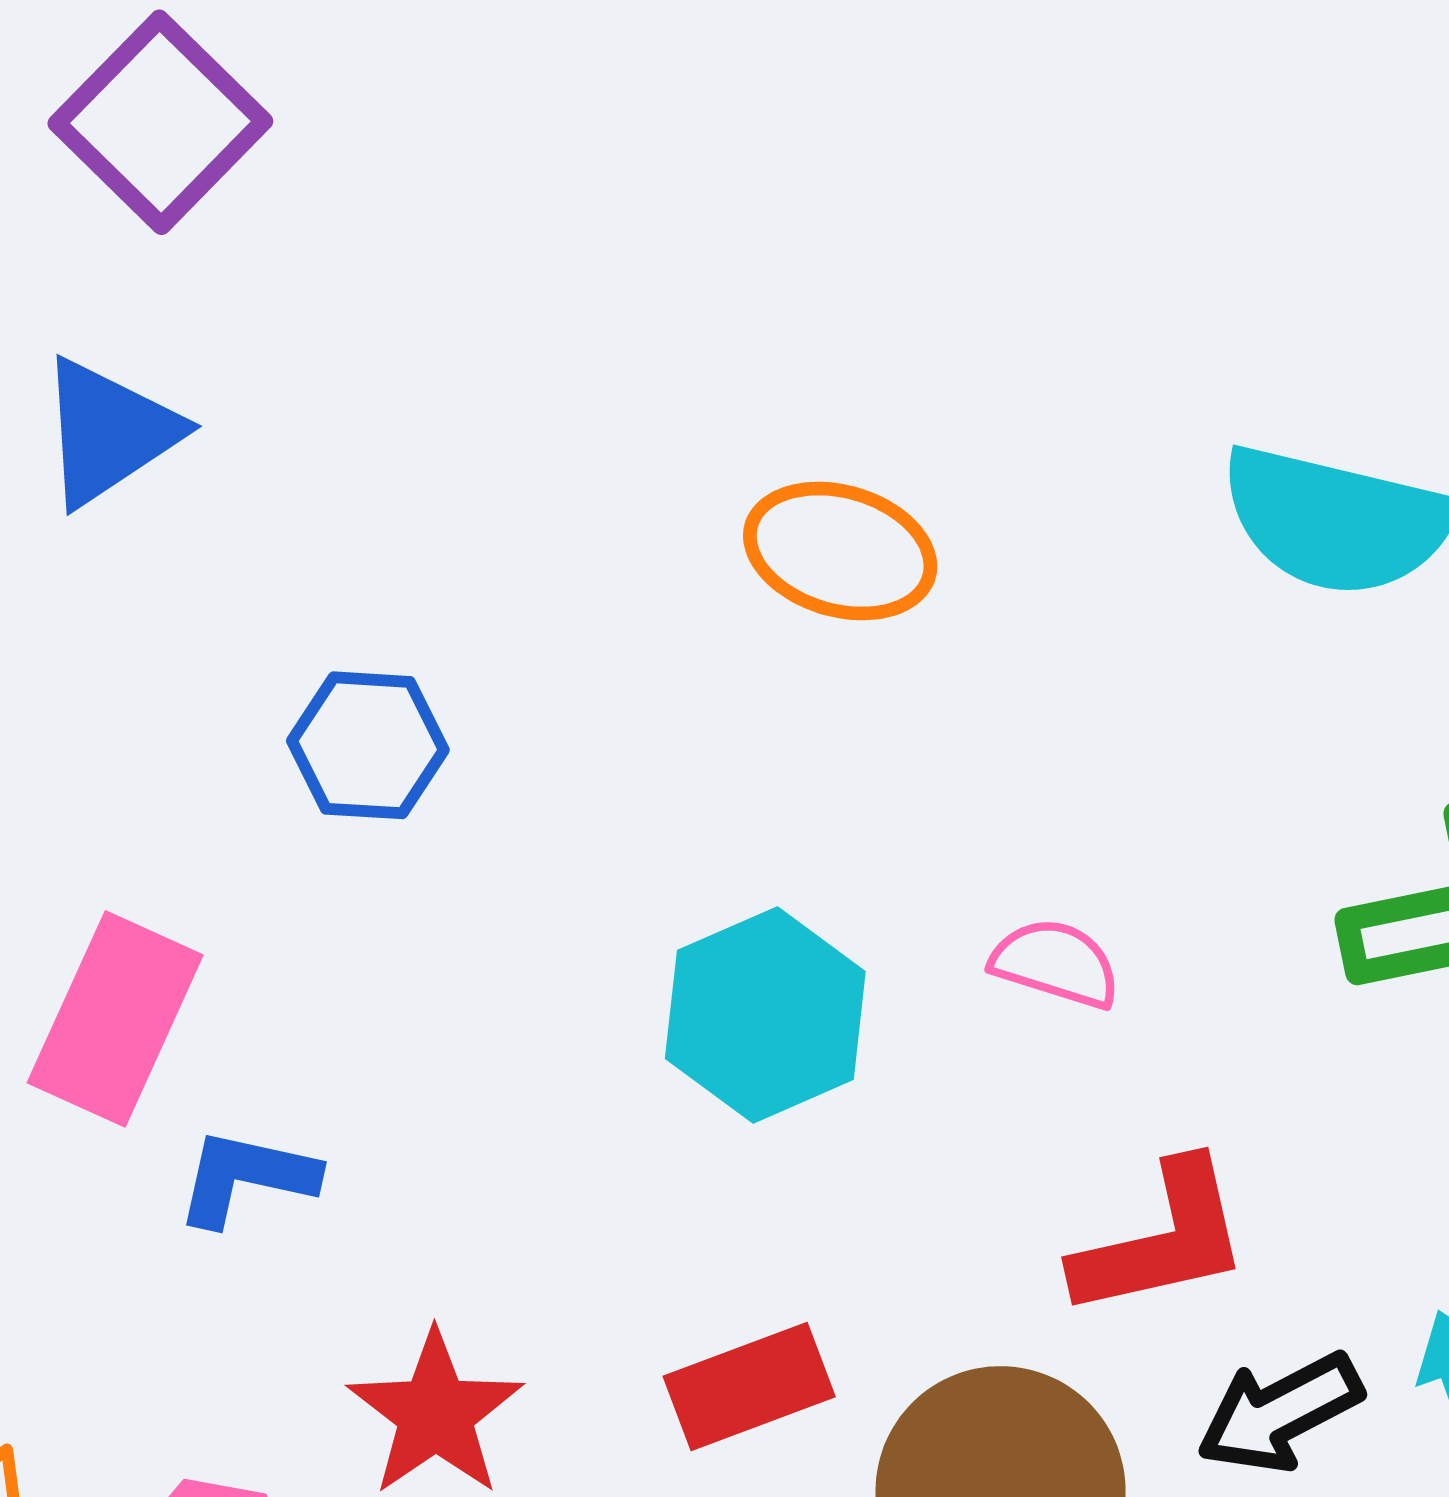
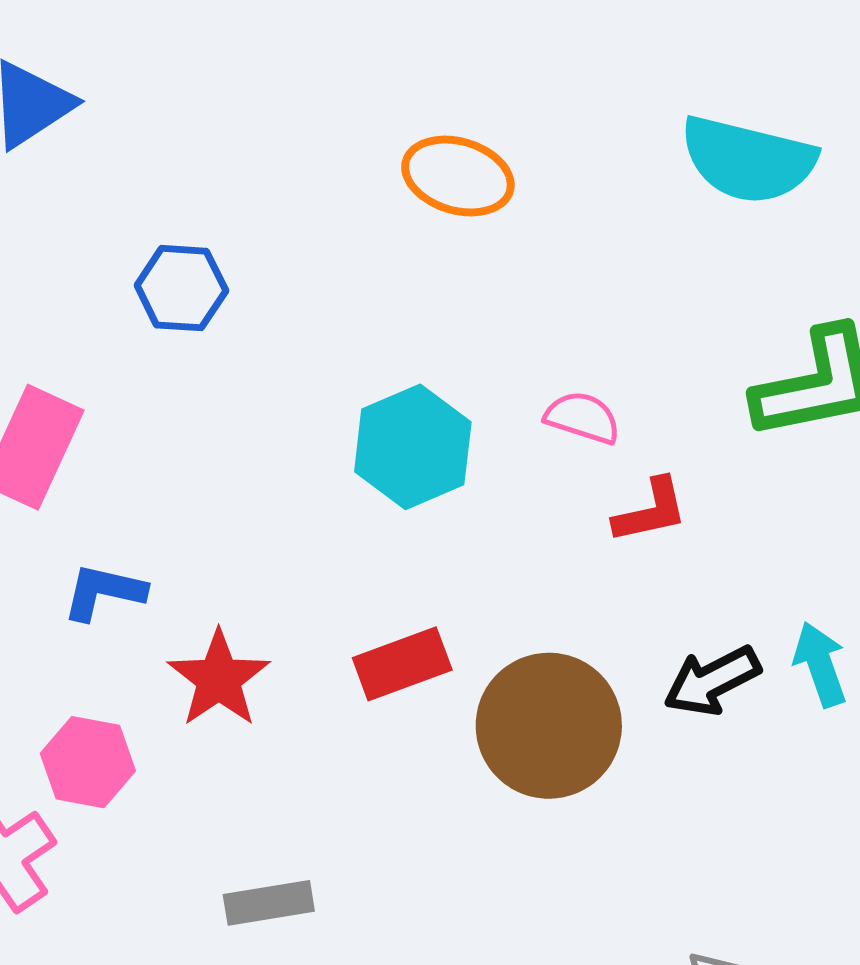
blue L-shape: (246, 1177) -> (104, 592), moved
red L-shape: (1162, 1240) -> (651, 511), moved, size x0.7

